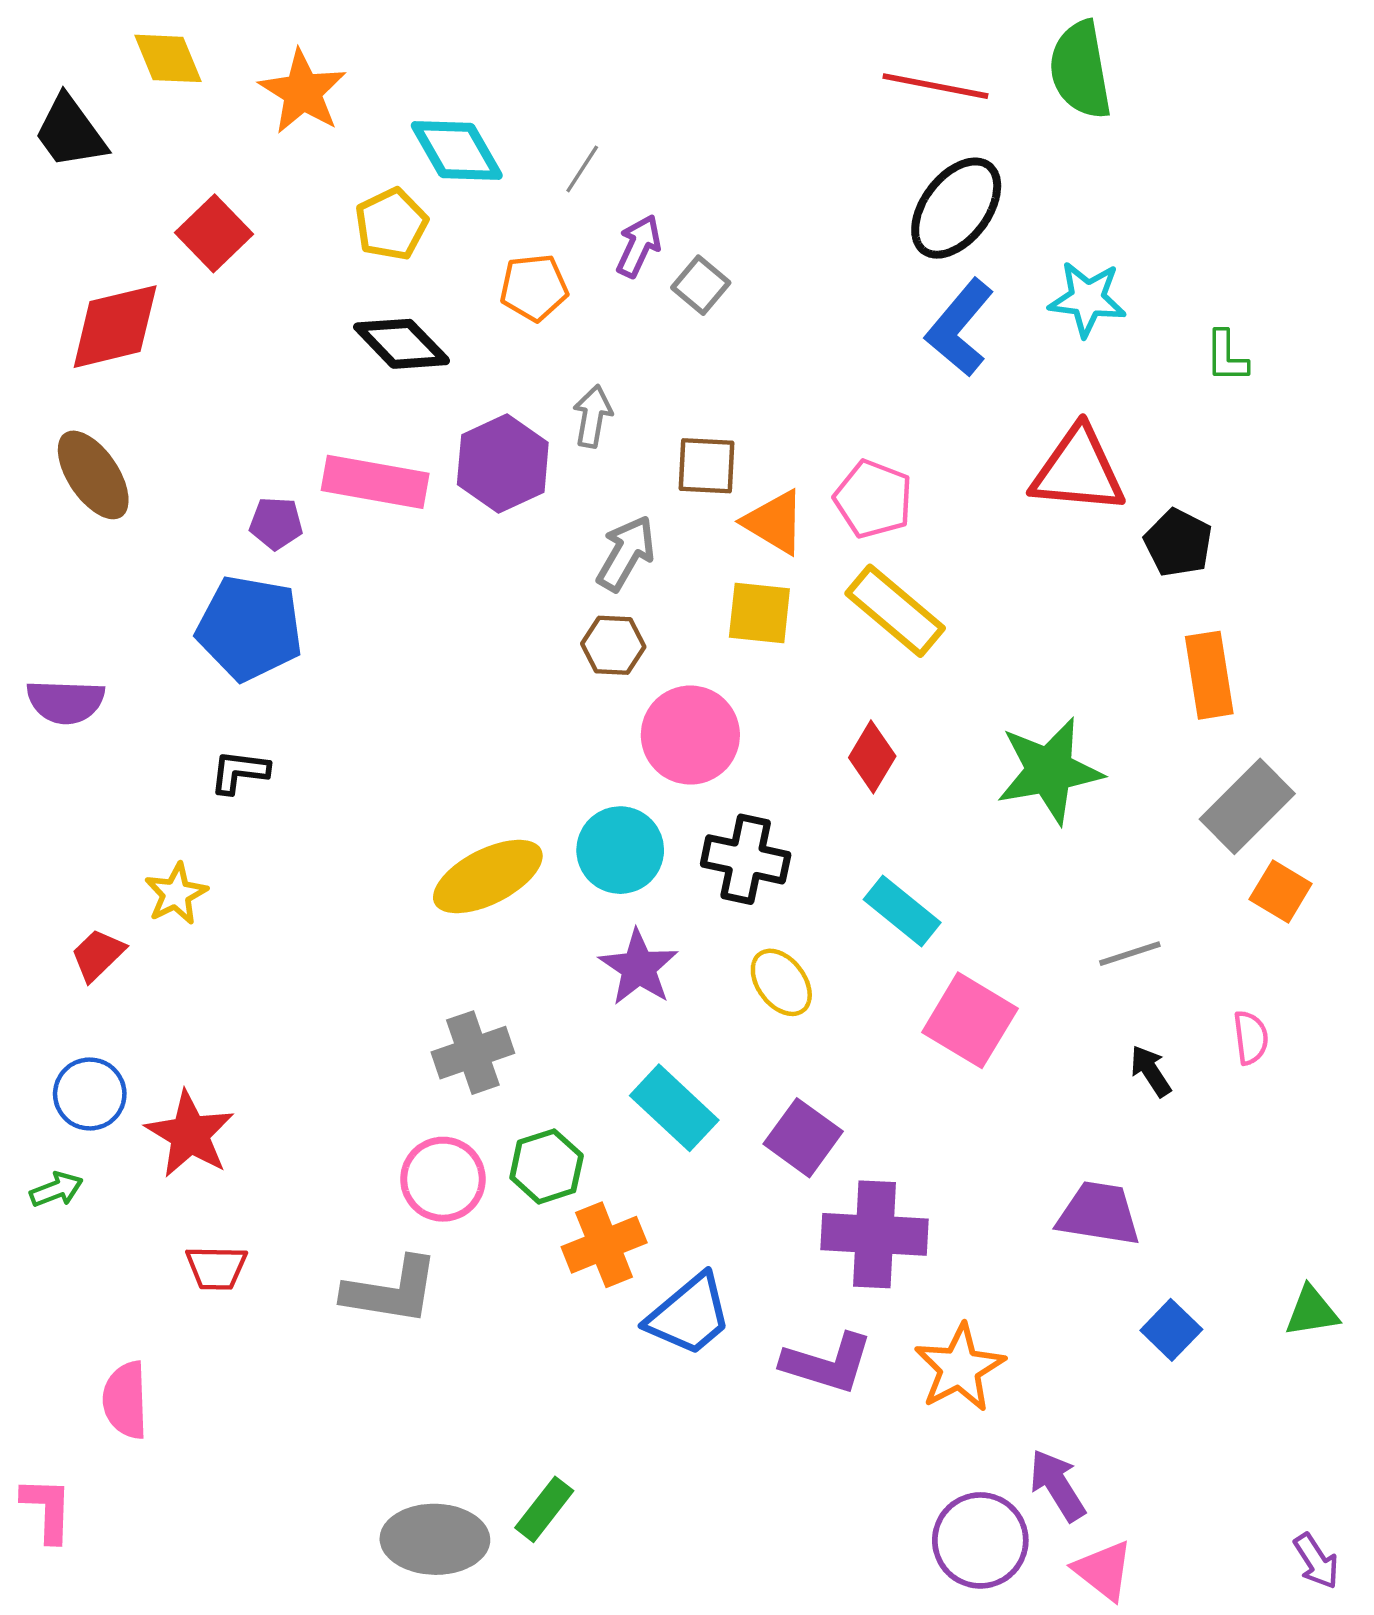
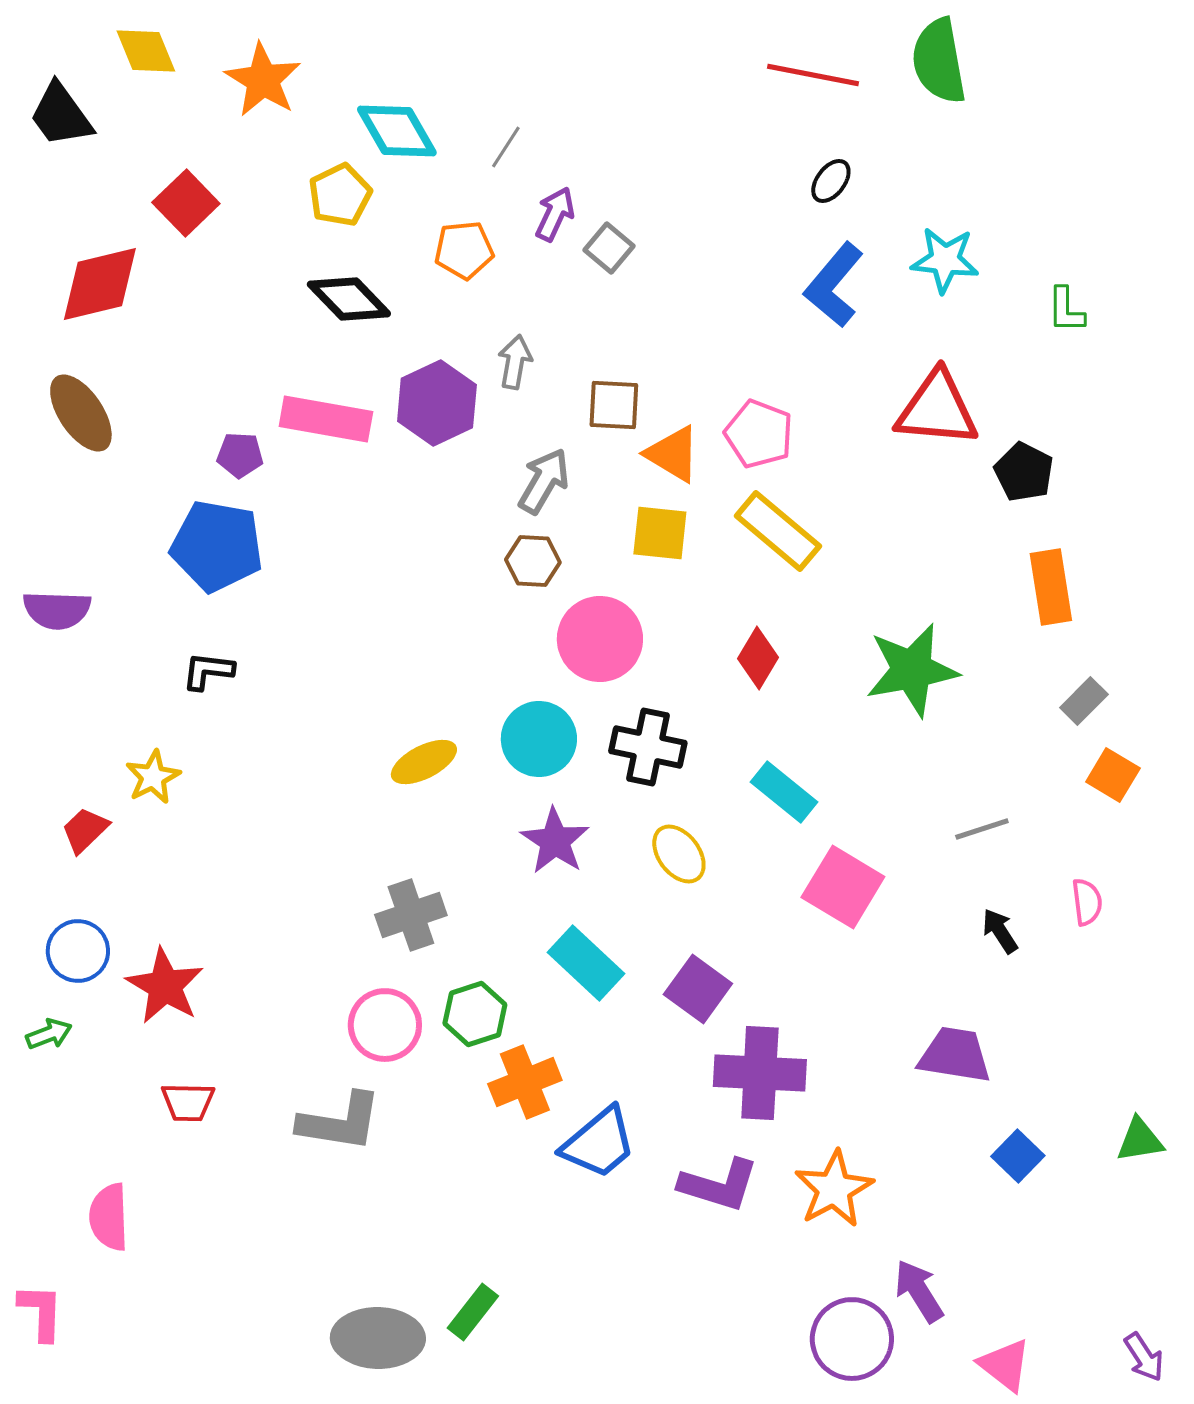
black ellipse: (956, 208) -> (831, 181), size x0.5
gray rectangle: (1247, 806) -> (1084, 701), size x0.6
yellow ellipse: (488, 877) -> (424, 762), size x0.7
pink triangle: (1103, 1570) -> (1005, 1365), moved

